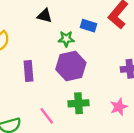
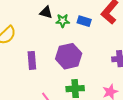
green star: (66, 39) -> (63, 21), moved

